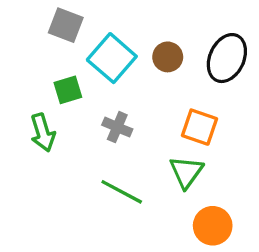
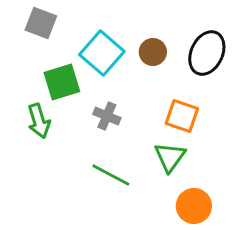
gray square: (66, 25) -> (41, 23), moved
green square: (68, 90) -> (62, 82), size x1.4

